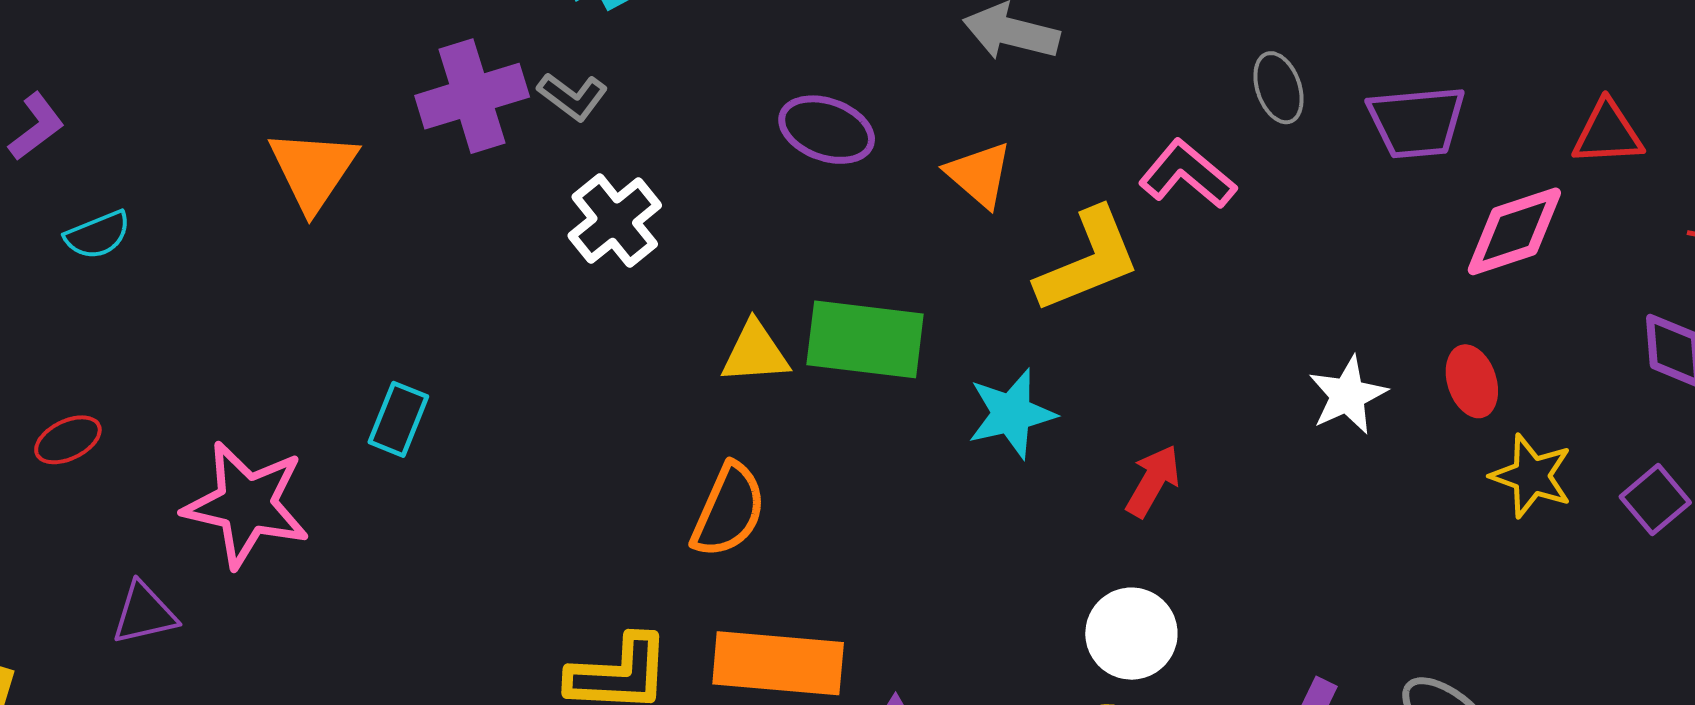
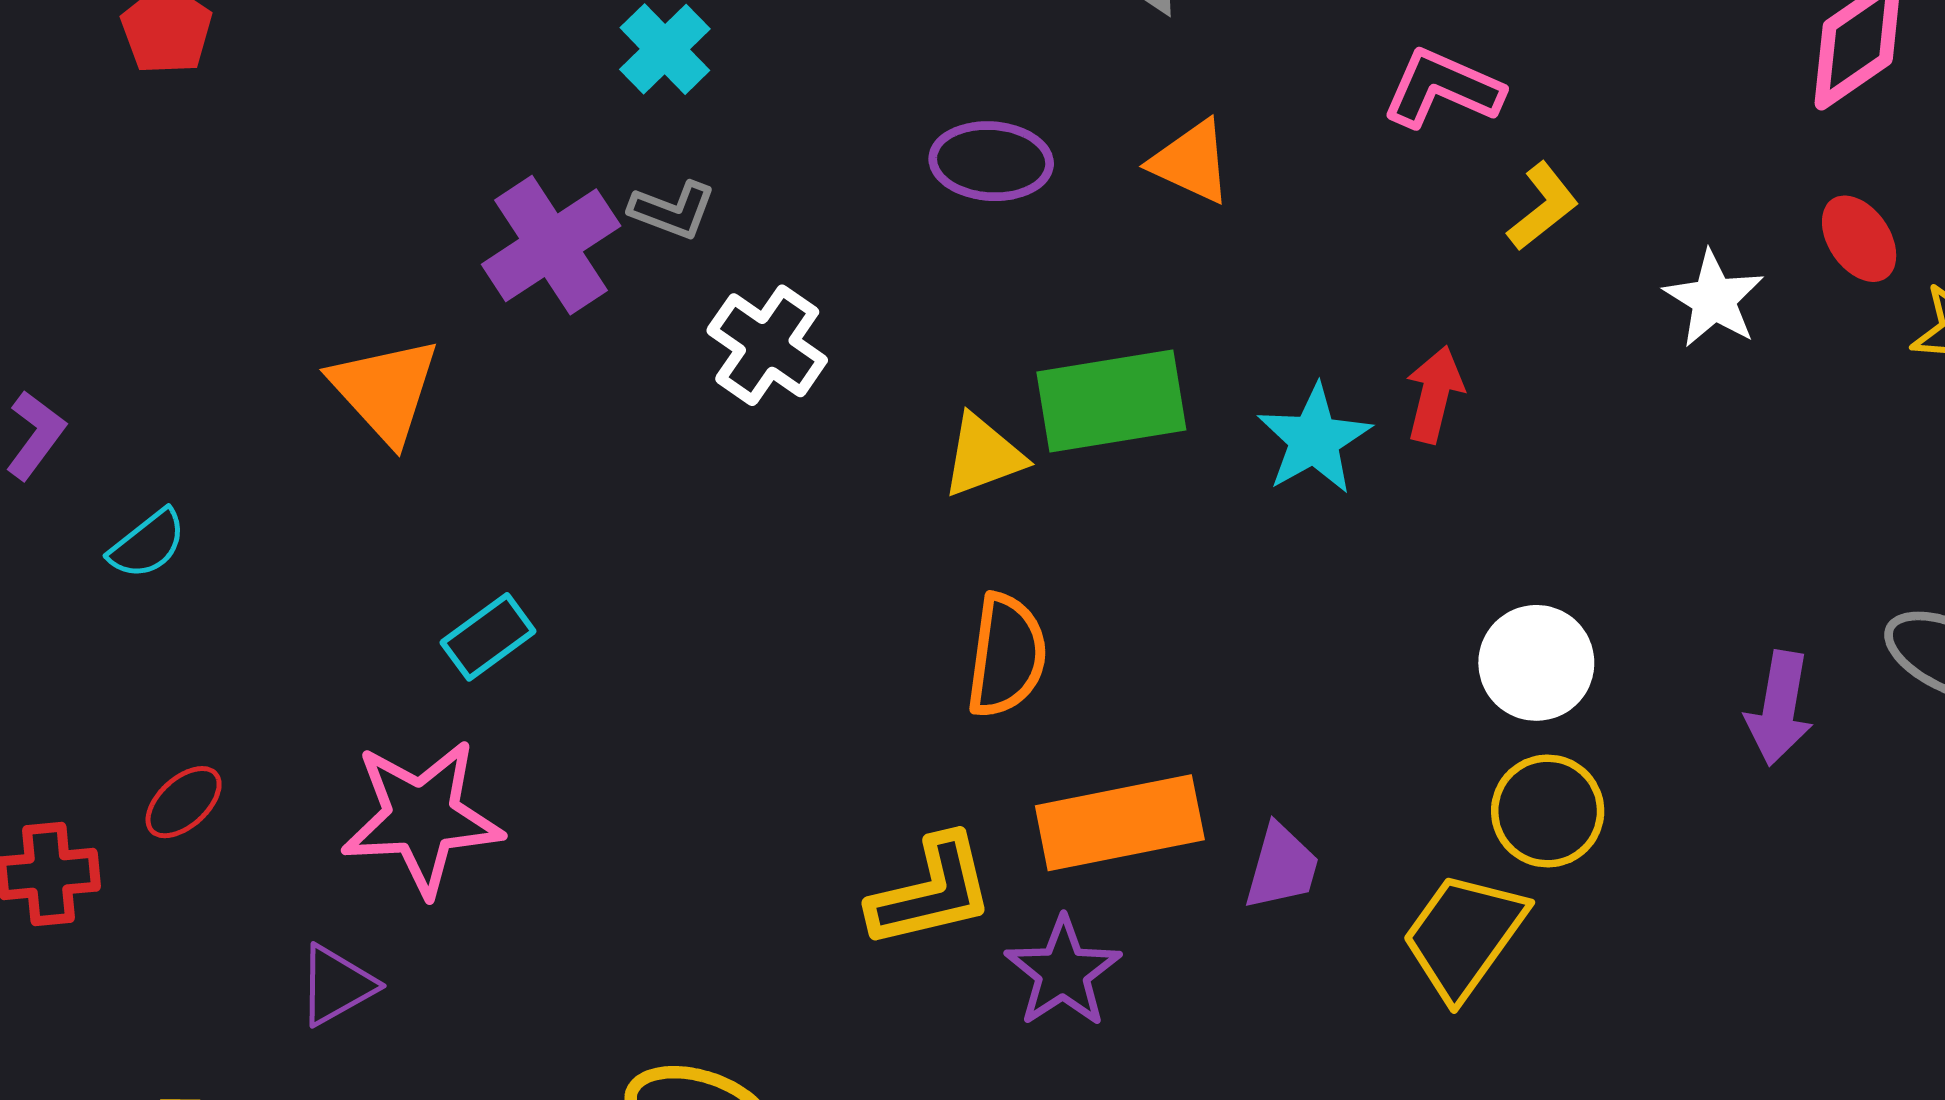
yellow L-shape: (1088, 261) -> (1543, 207), moved, size x0.6
cyan rectangle: (398, 419) -> (488, 637), moved, turned 48
red arrow: (1153, 481) -> (1435, 394), moved

